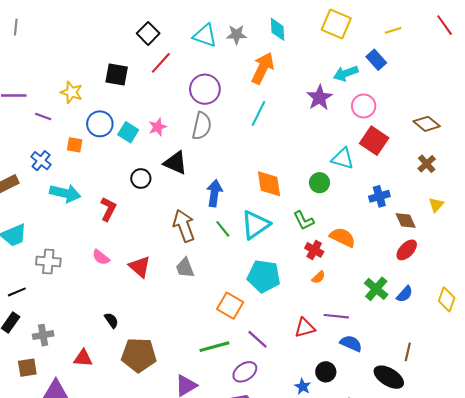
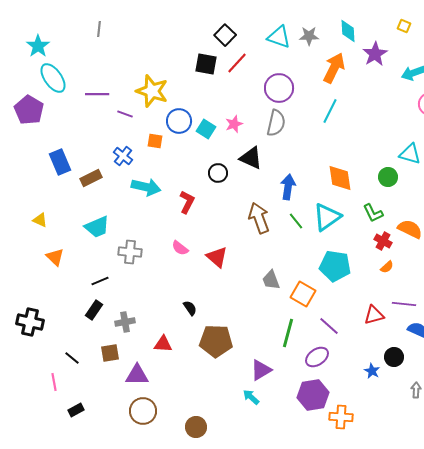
yellow square: (336, 24) -> (404, 26), size x0.5
black square: (117, 74) -> (206, 64), moved
yellow star: (71, 92) -> (152, 91), size x1.5
purple star: (319, 98) -> (375, 54), moved
gray trapezoid: (185, 268) -> (271, 280), moved
green line: (214, 347) -> (288, 333), turned -60

